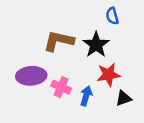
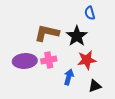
pink cross: (61, 87) -> (49, 60), moved, turned -35
black triangle: (123, 98) -> (95, 86), moved

